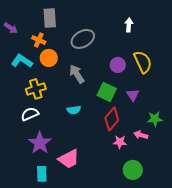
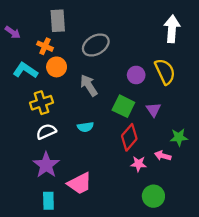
white arrow: (129, 25) -> (172, 29), moved, size x1.6
white semicircle: (30, 114) -> (46, 132), moved

